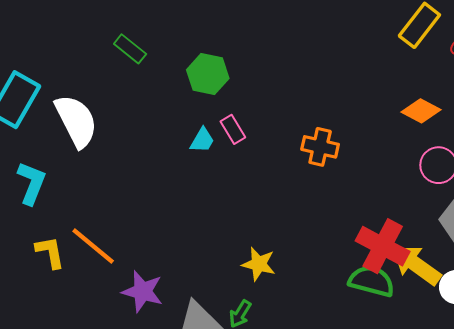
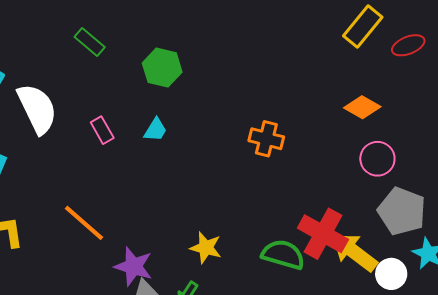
pink rectangle: (233, 129) -> (102, 130), moved
orange line: (93, 246) -> (84, 223), moved
green semicircle: (372, 281) -> (283, 255), moved
purple star: (143, 291) -> (133, 266), moved

